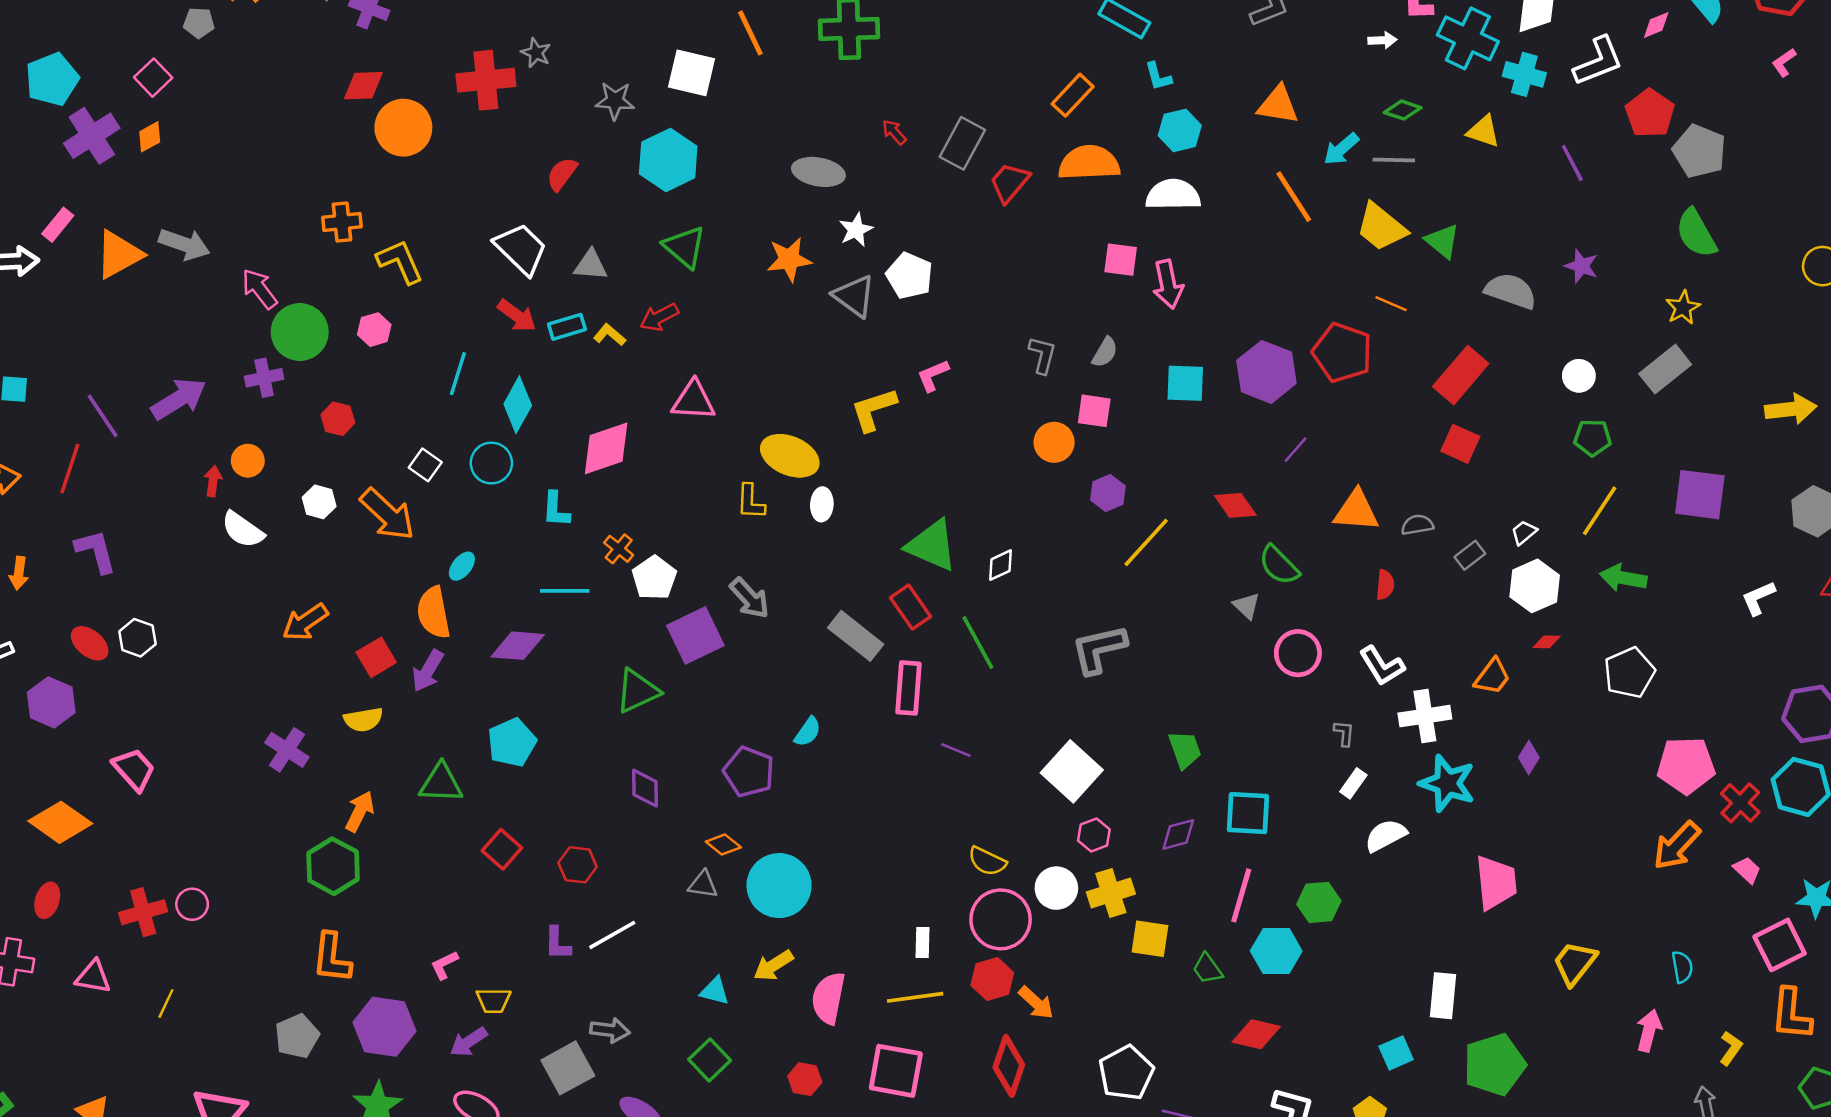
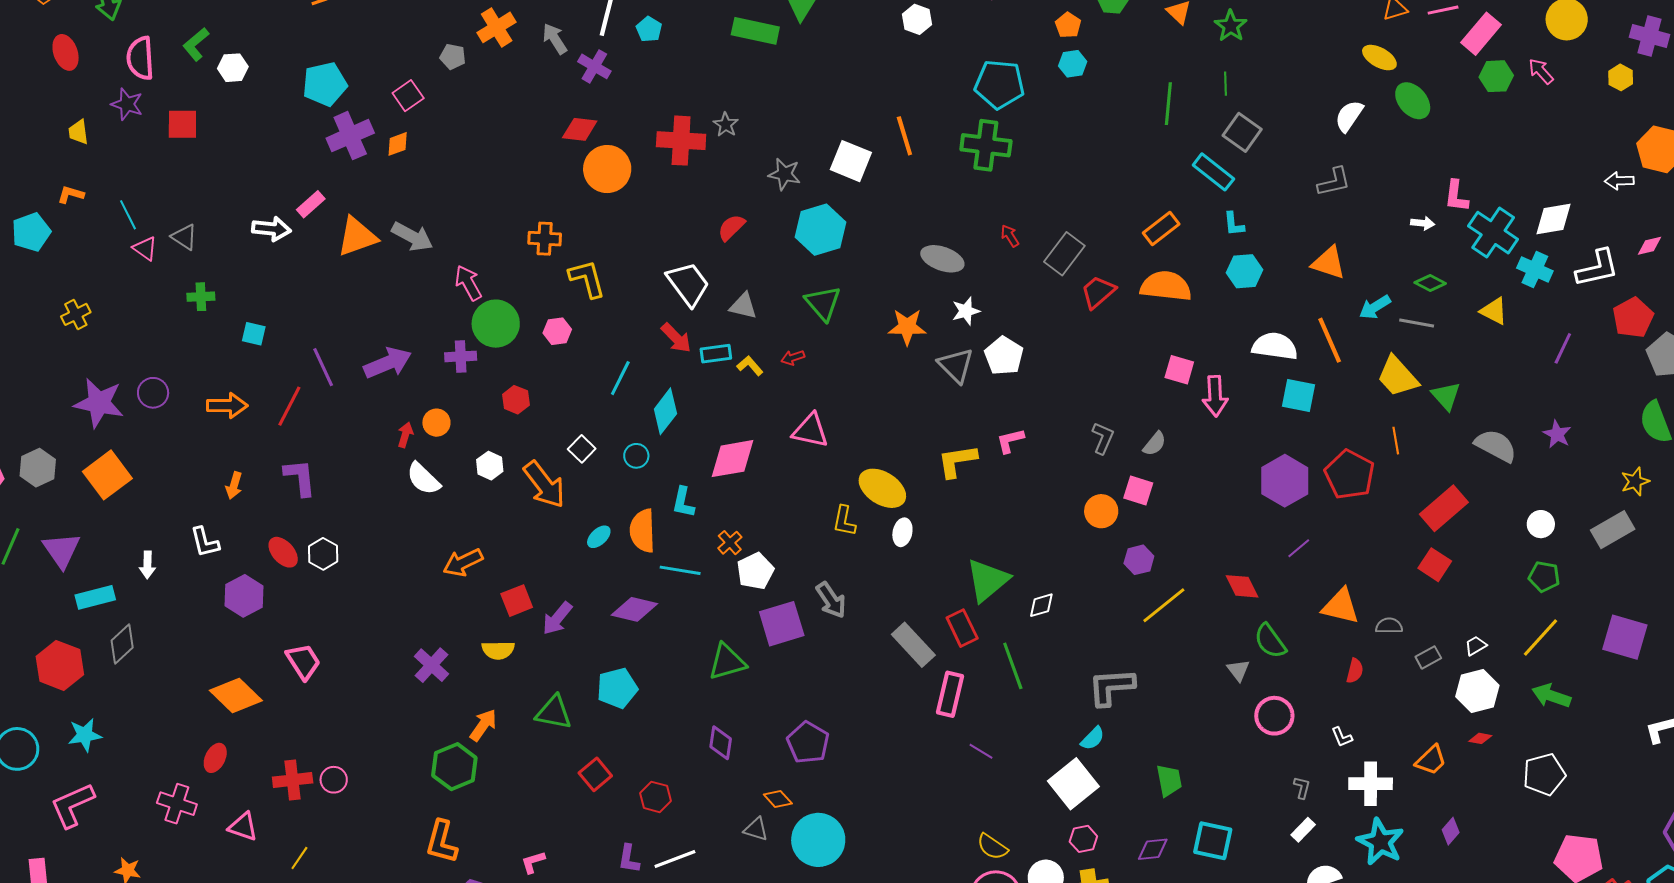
purple line: (1572, 163) -> (1563, 348), turned 44
white semicircle: (1173, 195) -> (1275, 346), moved
orange line: (1391, 304) -> (1396, 441), turned 48
red arrow: (659, 317) -> (793, 358), size x0.7
cyan square: (1185, 383) -> (1298, 396), moved
cyan circle: (491, 463) -> (636, 456), size x0.7
green triangle: (932, 545) -> (987, 580), turned 48
orange semicircle: (434, 613) -> (643, 531), moved
white L-shape: (1382, 666) -> (1342, 737), size x0.6
cyan semicircle: (808, 732) -> (1093, 738), moved

